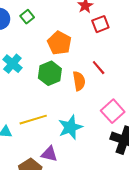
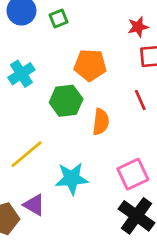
orange pentagon: (59, 43) -> (90, 65), turned 30
red line: (99, 68) -> (140, 100), moved
yellow line: (33, 120) -> (27, 154), turned -40

